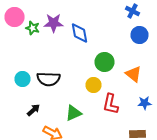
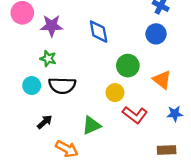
purple star: (54, 23) -> (52, 26), moved
green star: (32, 28) -> (48, 59), moved
blue circle: (140, 35) -> (156, 34), moved
red L-shape: (110, 104) -> (135, 115), turned -65

